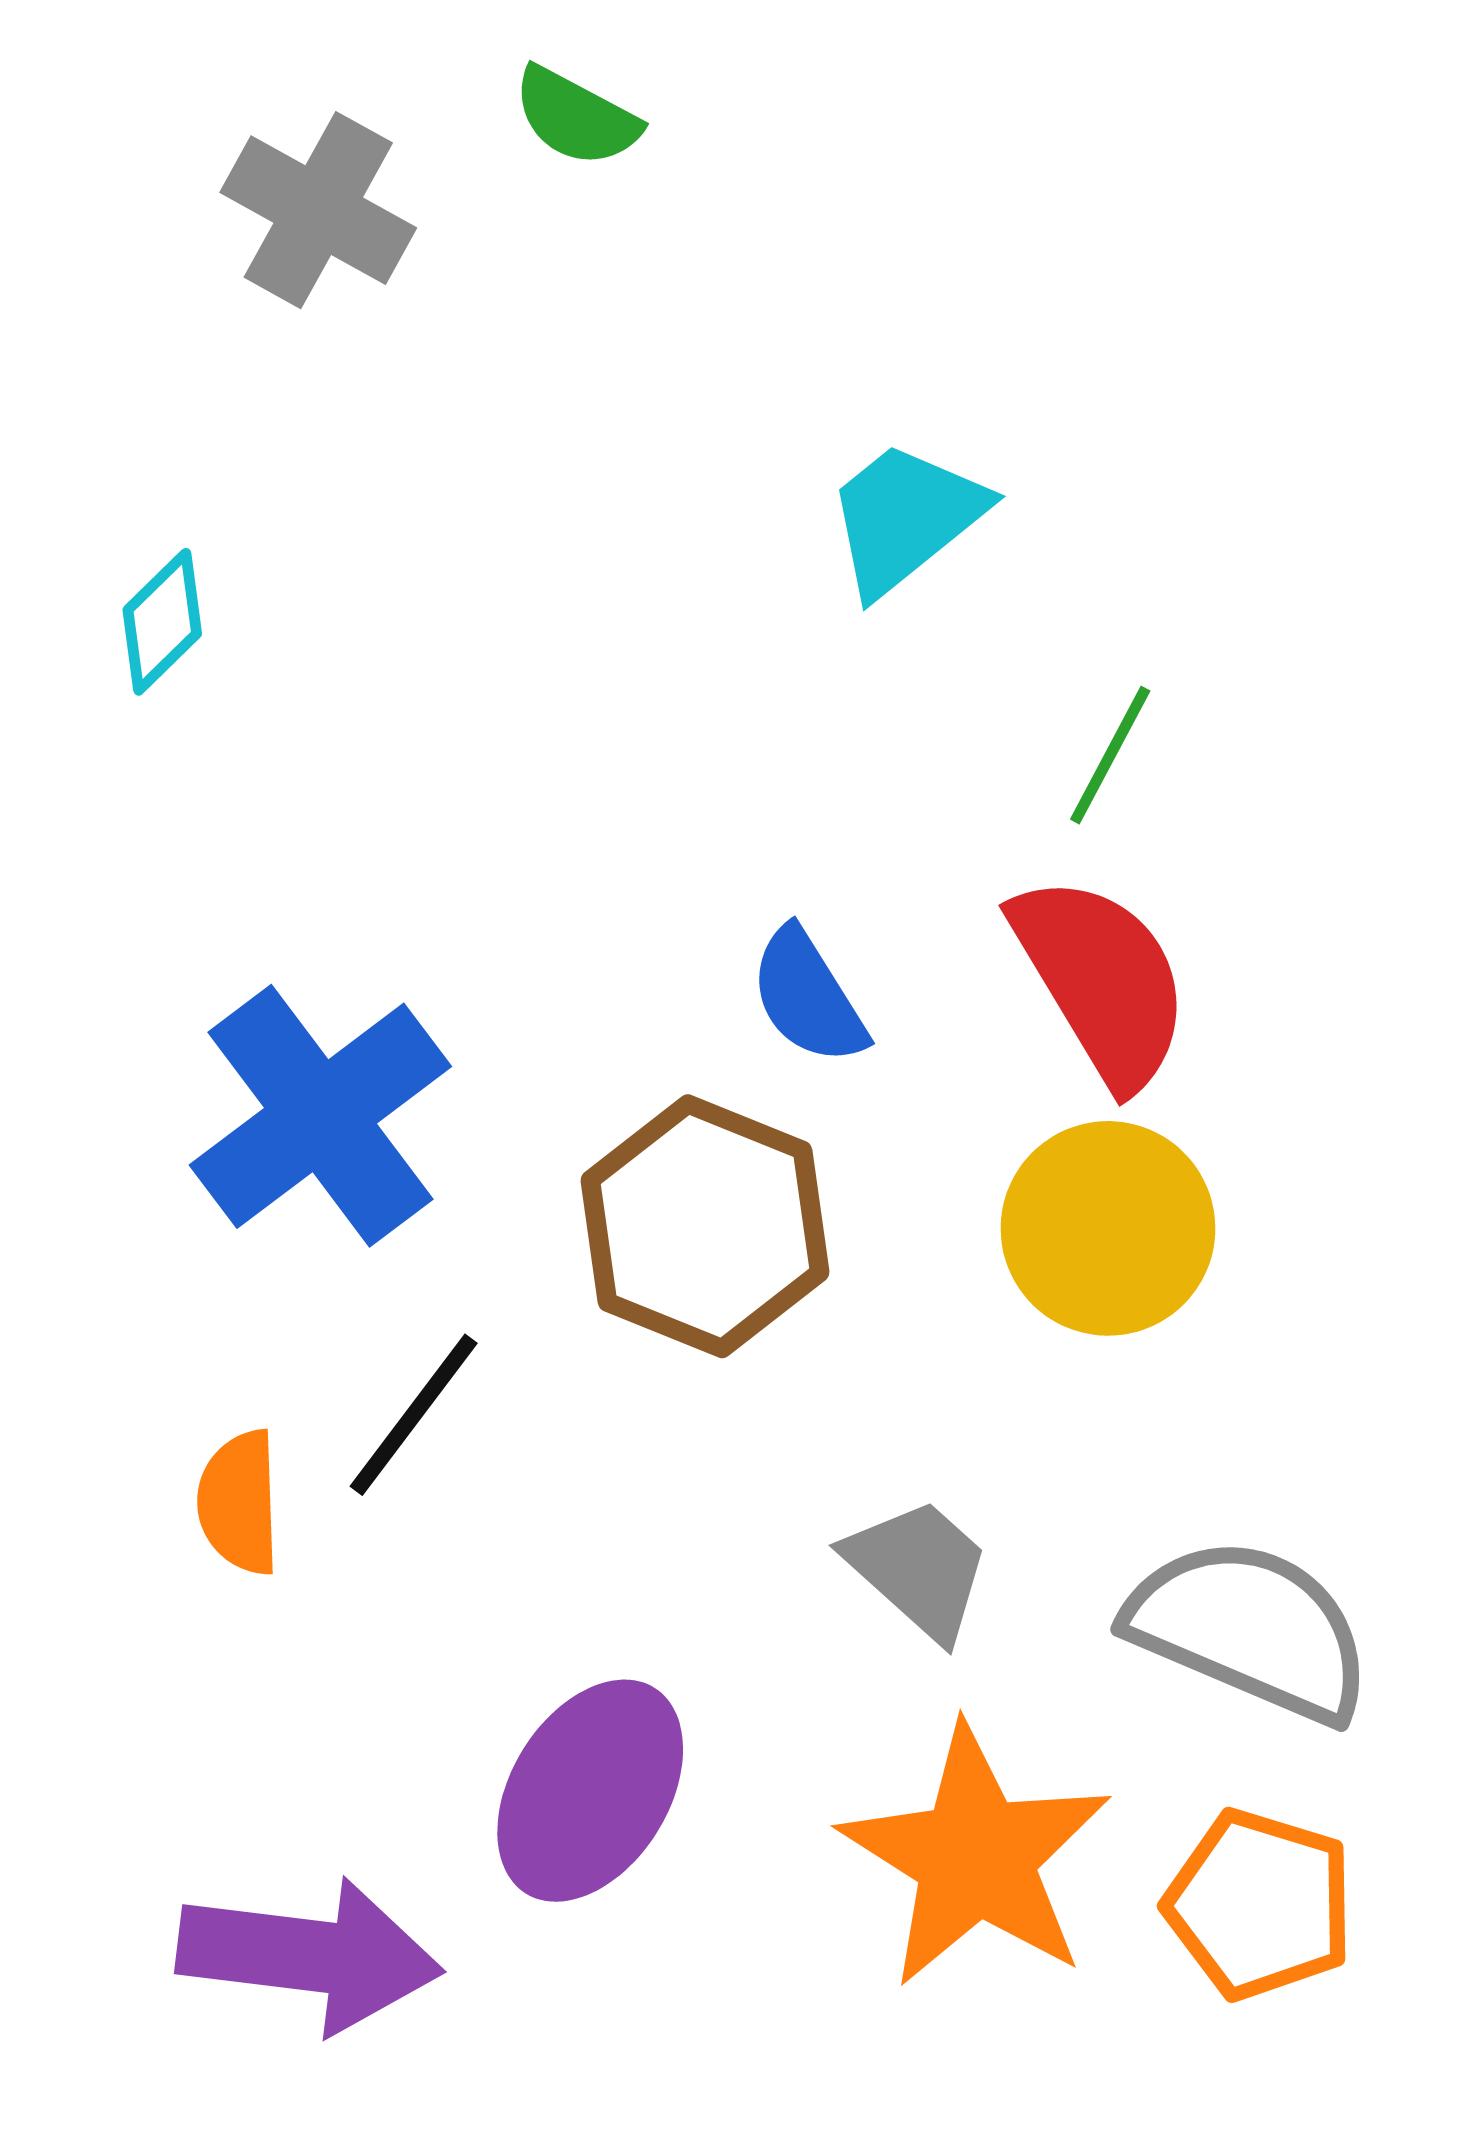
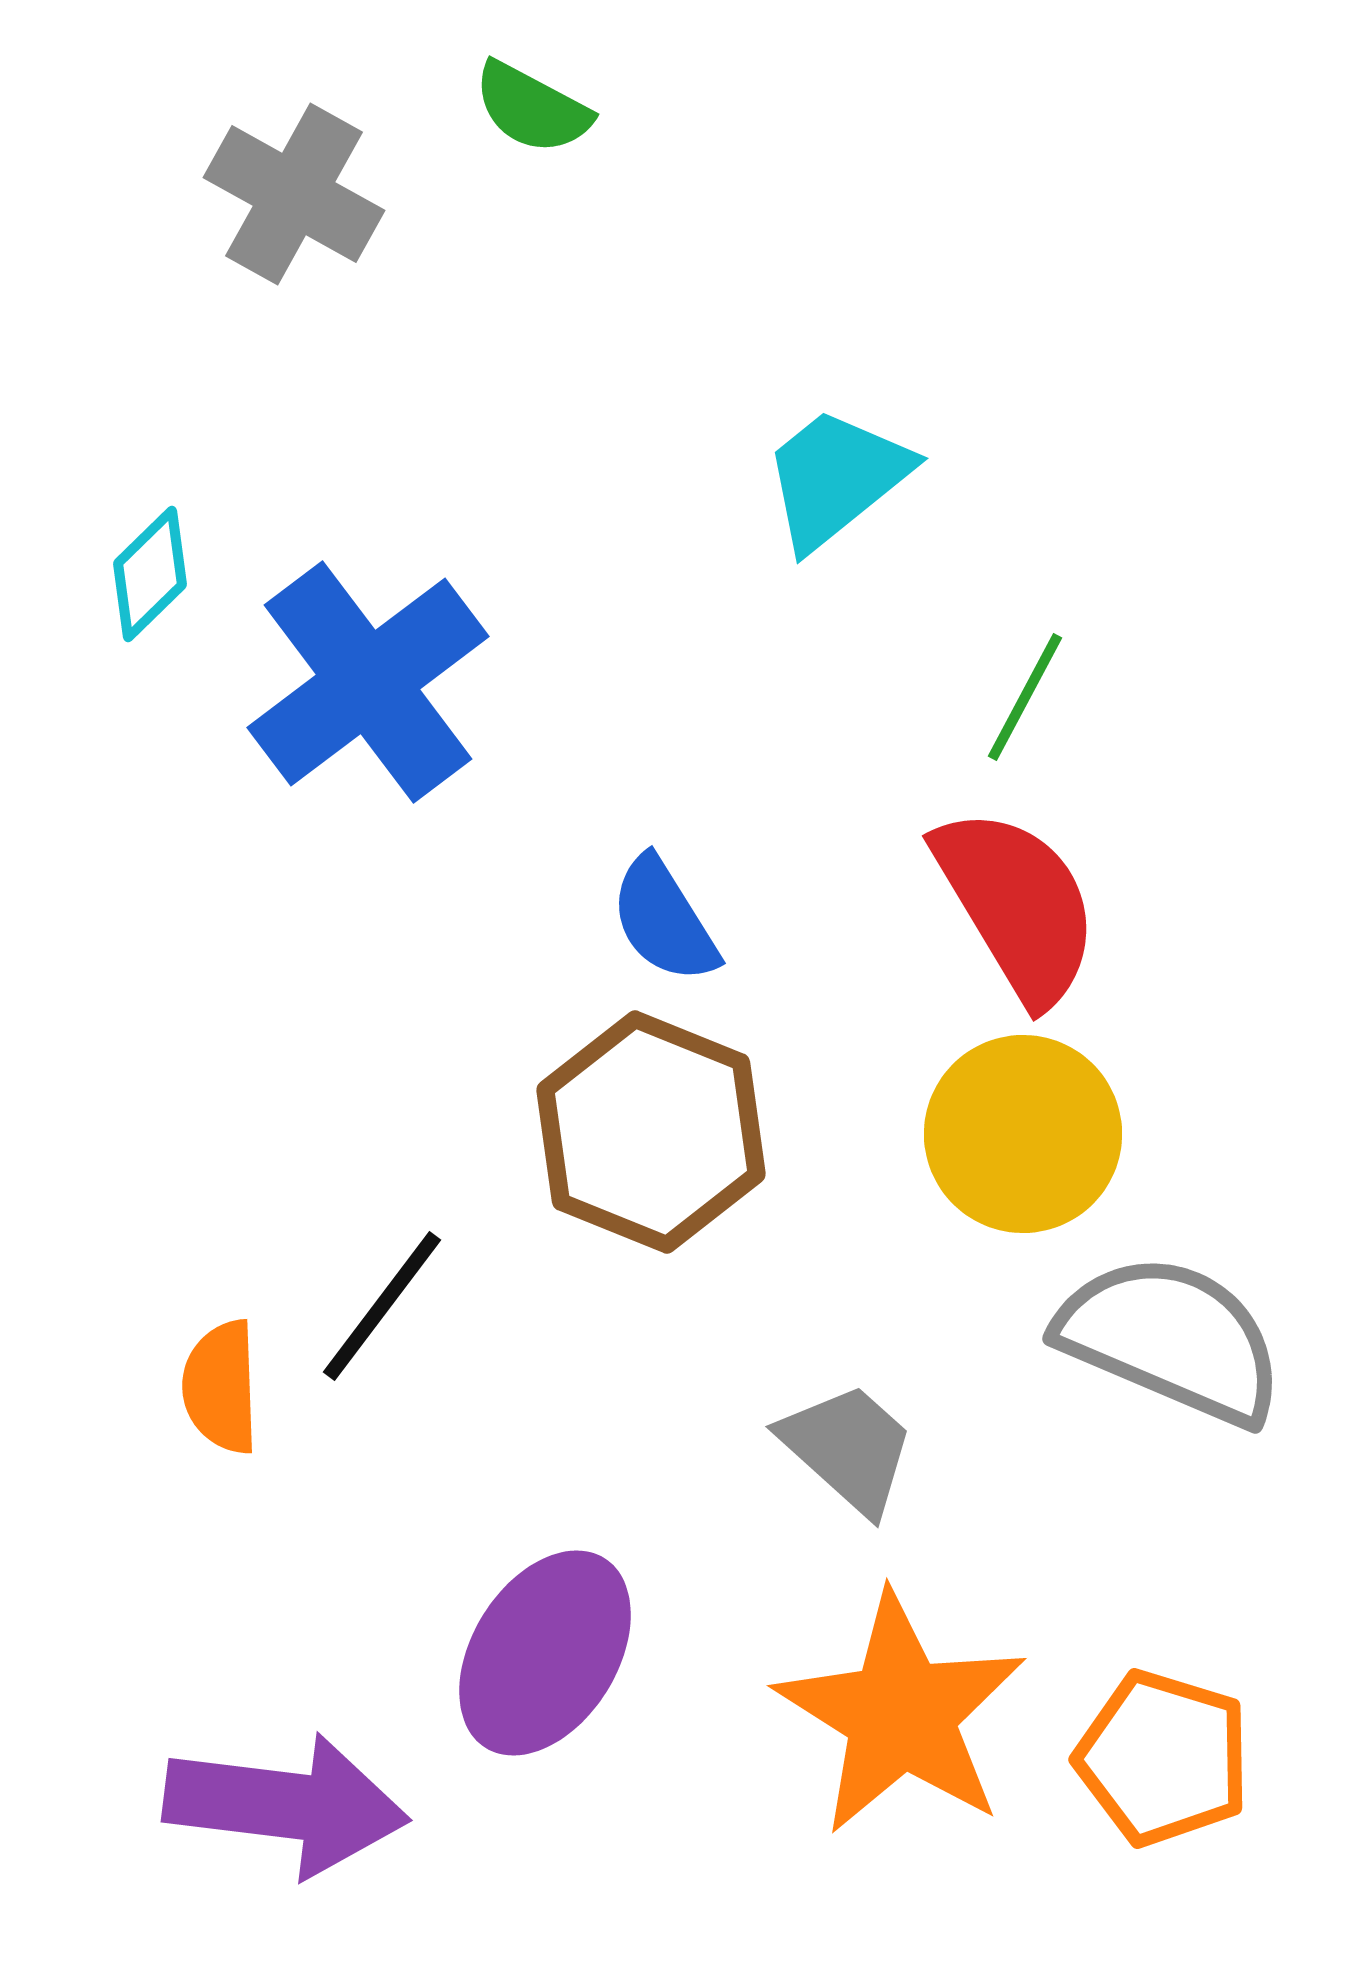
blue semicircle: (808, 997) -> (664, 920), moved
blue cross: (320, 1116) -> (368, 682), moved
gray semicircle: (1250, 1629) -> (1171, 1339), moved

